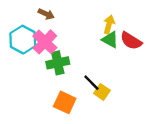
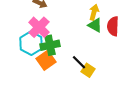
cyan hexagon: (23, 40) -> (31, 43), moved
red semicircle: (131, 41) -> (113, 26), turned 60
orange square: (65, 102) -> (46, 60), moved, turned 30

